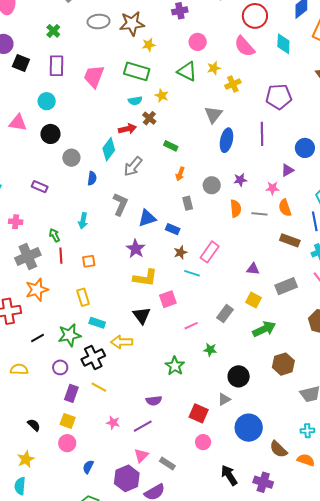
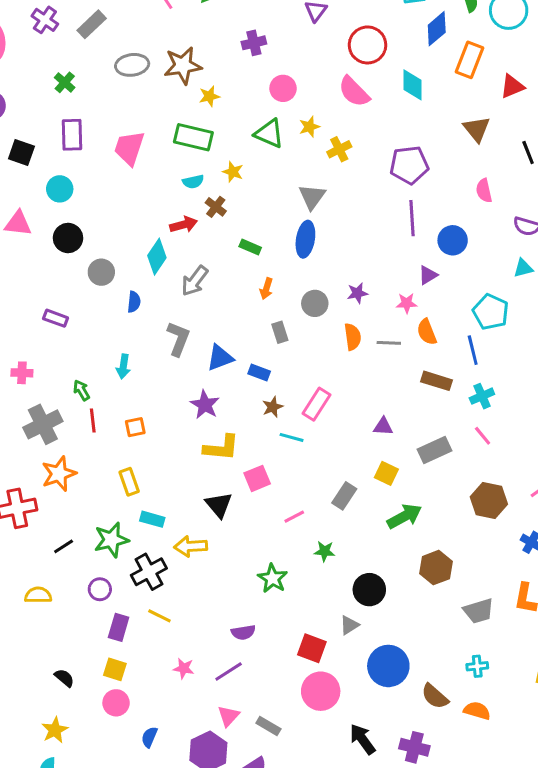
black square: (21, 63) -> (21, 153), moved
purple line: (262, 134) -> (412, 218), moved
blue ellipse: (226, 140) -> (305, 239), moved
pink circle: (203, 442) -> (321, 691), size x1.6

